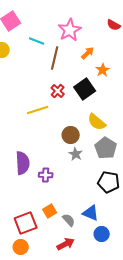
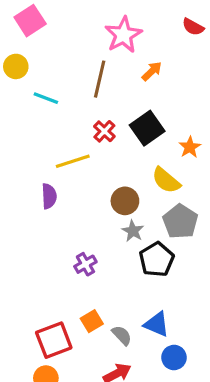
cyan line: (37, 41) -> (46, 98), moved
orange star: (103, 70) -> (190, 147), moved
purple semicircle: (23, 163) -> (49, 196), moved, size x0.7
purple cross: (46, 175) -> (85, 264), turned -32
black pentagon: (109, 182) -> (157, 259), moved, turned 30

